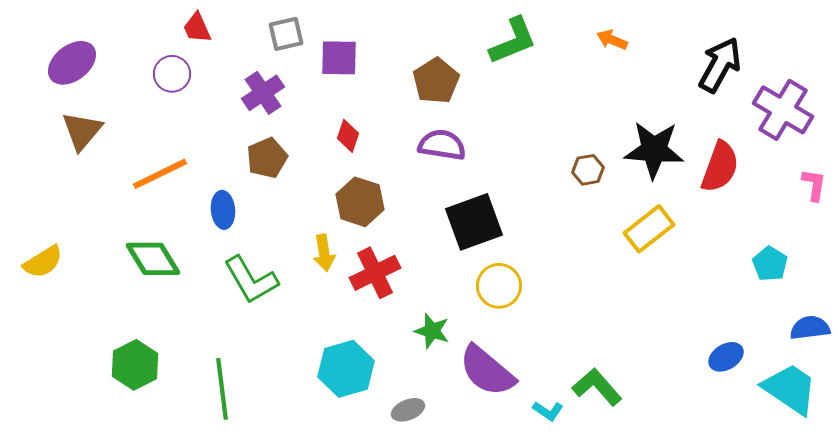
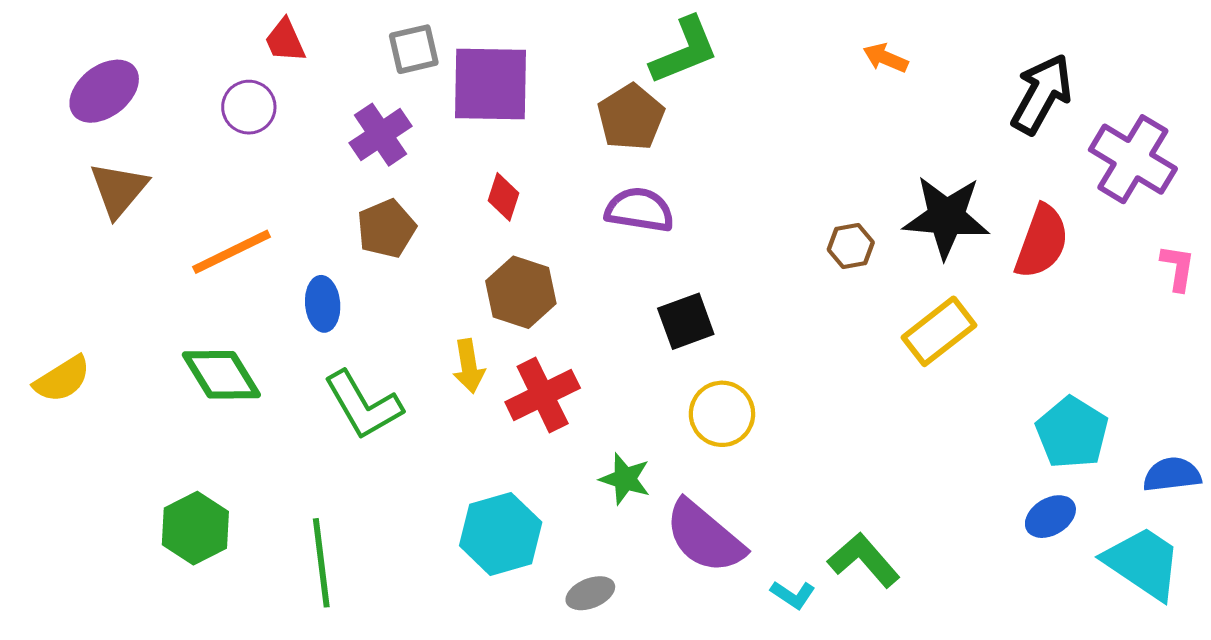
green L-shape: (513, 41) -> (684, 51), moved
purple square: (339, 58) -> (490, 84), size x1.5
black square: (474, 222) -> (686, 321), size x0.7
cyan pentagon: (770, 264) -> (1072, 433), moved, size x1.4

